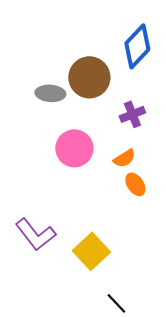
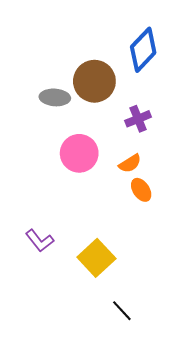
purple L-shape: (35, 234) -> (40, 241), size x0.7

